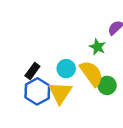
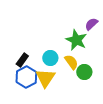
green star: (97, 47) -> (76, 40), size x1.5
yellow semicircle: (91, 73) -> (71, 62), size x0.7

